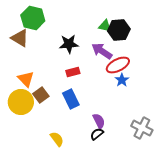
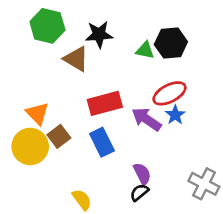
green triangle: (105, 26) -> (145, 50), moved
brown triangle: (20, 38) -> (76, 59), moved
black star: (69, 44) -> (99, 34), moved
purple arrow: (102, 51) -> (146, 119), moved
red rectangle: (73, 72) -> (105, 103), size x1.6

